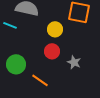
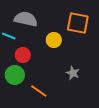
red circle: (52, 51) -> (23, 55), moved

